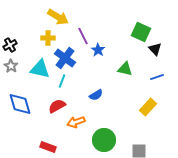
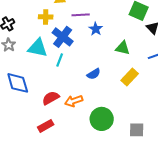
purple line: (83, 36) -> (81, 15), turned -66
red semicircle: (57, 106) -> (51, 98), moved
yellow rectangle: (148, 107) -> (130, 77), moved
red rectangle: (48, 147) -> (46, 126), turned -49

